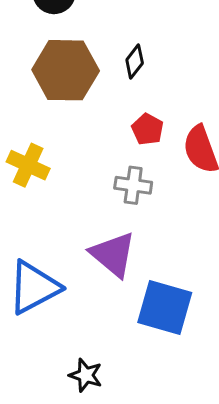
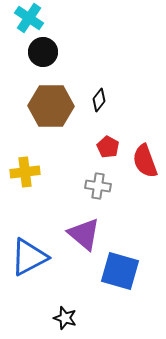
yellow cross: (28, 165) -> (25, 172), turned -32

